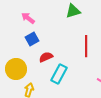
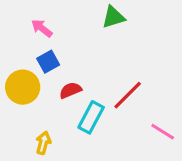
red line: (86, 46) -> (128, 95), moved, turned 45
yellow circle: (16, 69) -> (23, 87), moved

